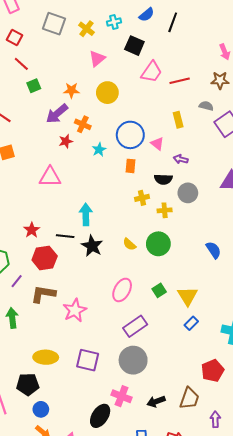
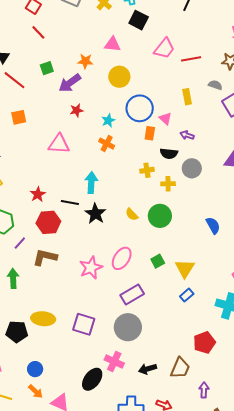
black square: (134, 46) -> (139, 20), moved
pink triangle: (97, 59) -> (112, 44), moved, turned 42
green square: (34, 86) -> (47, 68), moved
yellow circle: (107, 93) -> (119, 77), moved
orange cross: (83, 124) -> (107, 144), moved
orange rectangle: (130, 166) -> (150, 133), moved
pink star: (75, 310) -> (91, 268), moved
black pentagon: (28, 384) -> (17, 332), moved

